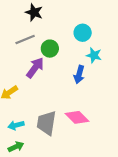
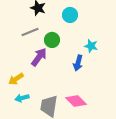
cyan circle: (83, 33) -> (70, 15), moved
cyan arrow: (16, 125) -> (22, 98), moved

